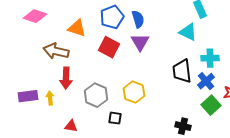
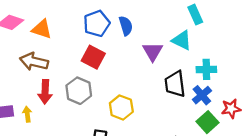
orange triangle: (77, 28) -> (42, 29), moved
purple triangle: (140, 42) -> (153, 52), moved
gray hexagon: (96, 95) -> (79, 91), moved

